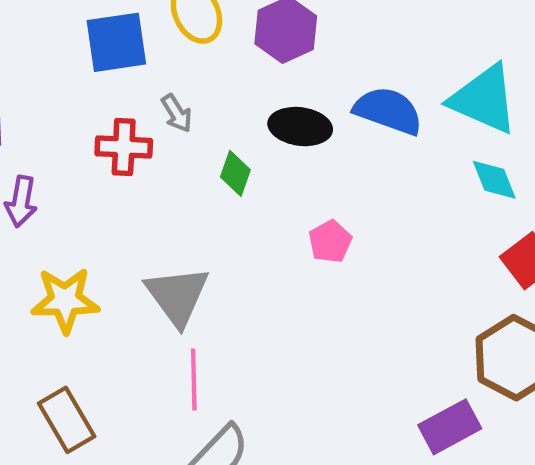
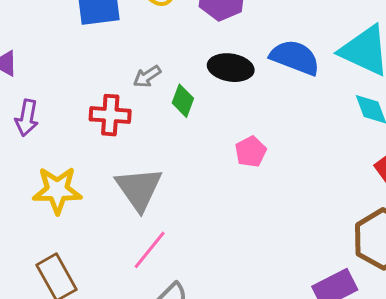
gray arrow: (177, 113) -> (147, 76), moved, turned 88
red cross: (124, 147) -> (110, 115), moved
pink line: (194, 380) -> (150, 250), turned 39

